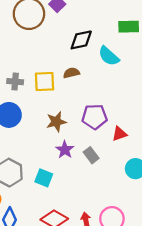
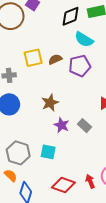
black diamond: (81, 40) -> (70, 16), moved
yellow square: (45, 81) -> (33, 58), moved
purple pentagon: (95, 117) -> (80, 66), moved

